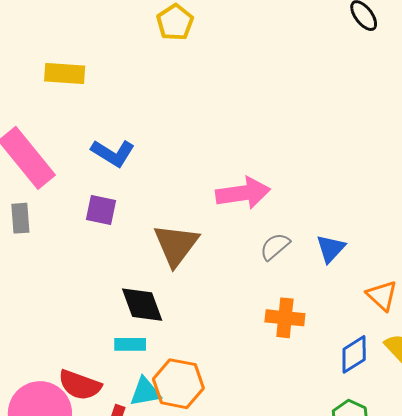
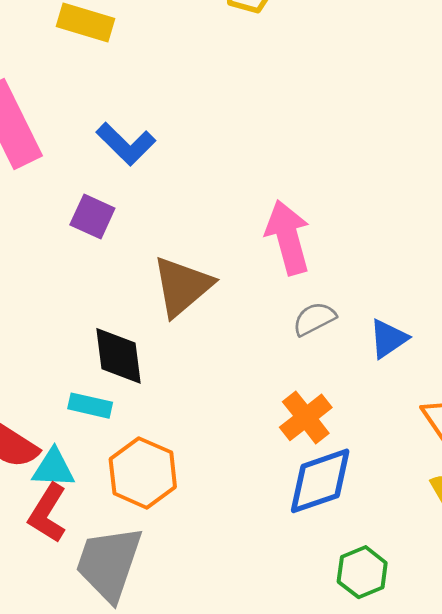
pink arrow: (243, 193) -> (288, 237), turned -110
orange cross: (285, 318) -> (306, 417), turned 33
blue diamond: (354, 354) -> (320, 481), moved, size x1.4
cyan triangle: (145, 392) -> (53, 468), moved

